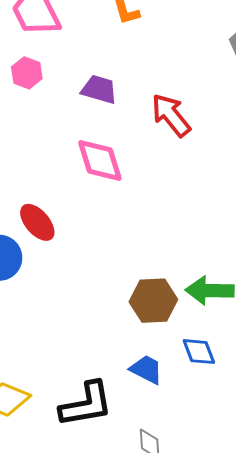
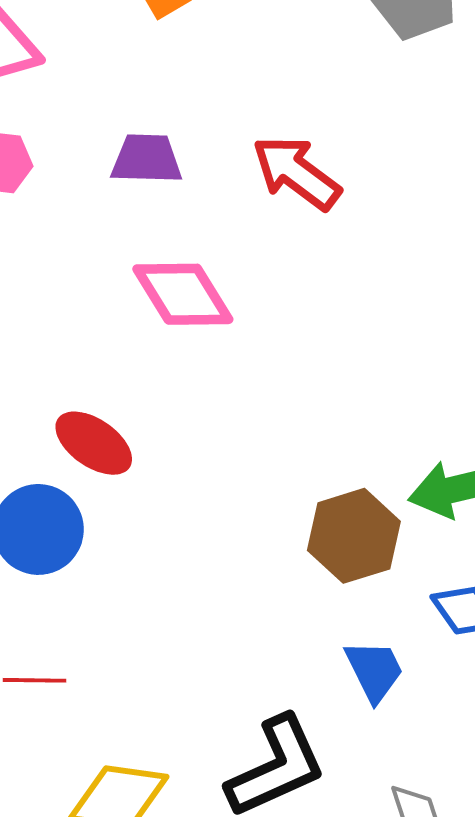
blue trapezoid: (146, 369) -> (374, 671), turned 51

